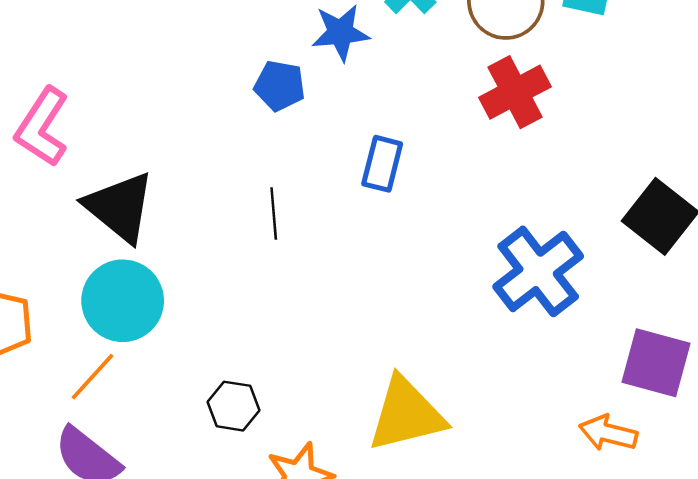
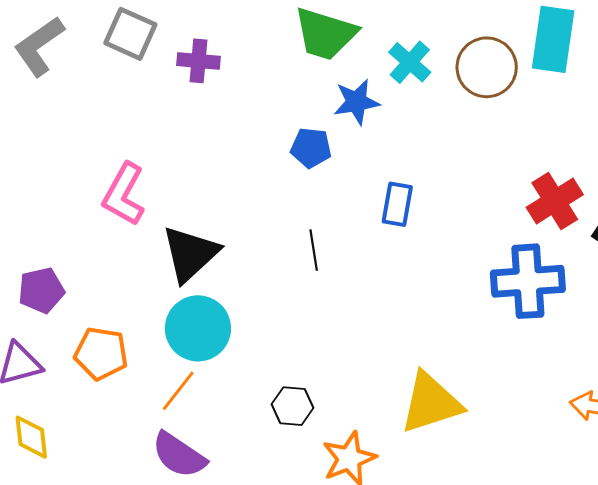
red cross: (515, 92) -> (555, 201), moved
black triangle: (120, 207) -> (190, 254), turned 42
blue cross: (538, 271) -> (528, 281), turned 38

